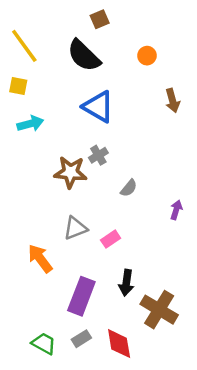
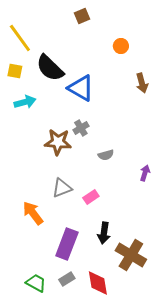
black semicircle: (84, 56) -> (50, 68), moved
gray semicircle: (129, 188) -> (106, 155), turned 35

